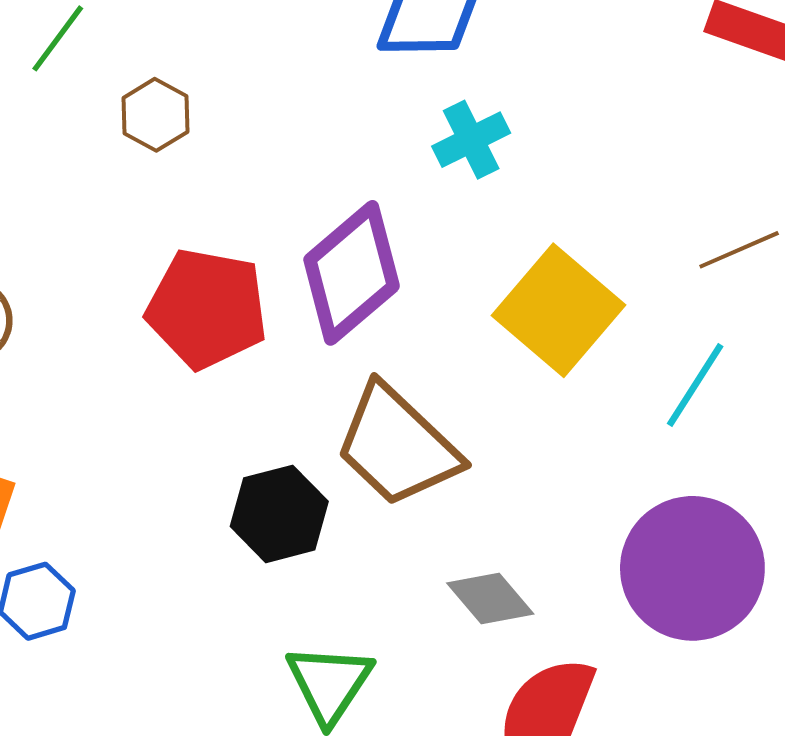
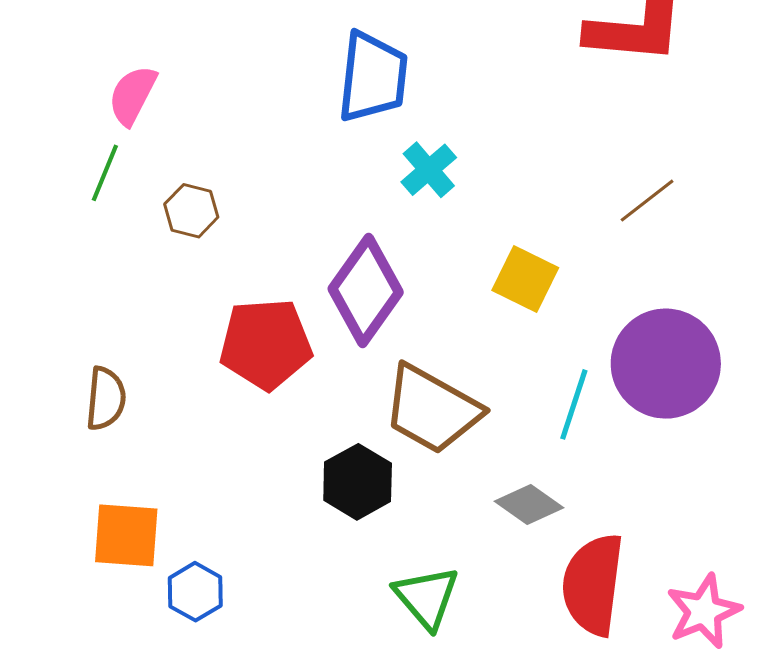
yellow square: (558, 310) -> (525, 279), size x0.7
cyan line: (695, 385) -> (574, 404), moved
purple circle: (692, 568) -> (666, 364), moved

